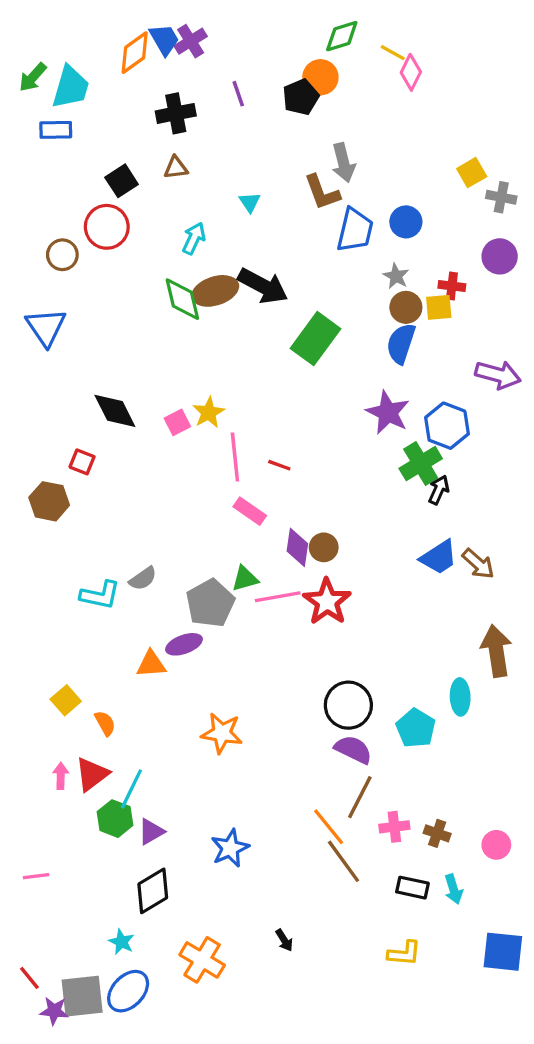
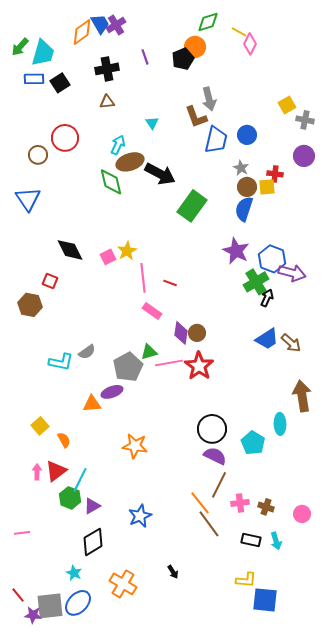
black square: (122, 181) -> (60, 83), moved
brown ellipse: (215, 291) -> (130, 162), moved
purple arrow: (498, 375) -> (292, 273), moved
blue square: (503, 952) -> (265, 600), moved

